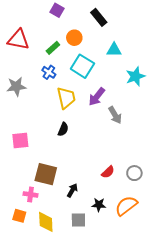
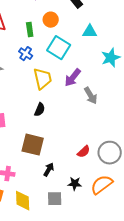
green rectangle: (53, 48) -> (30, 30), turned -56
gray circle: (134, 173) -> (110, 153), size x1.5
brown square: (46, 174) -> (33, 145), moved

